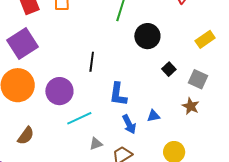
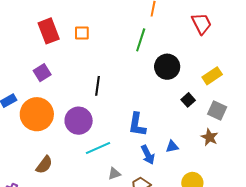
yellow rectangle: (205, 39) -> (212, 76), moved
purple square: (23, 44) -> (42, 73), size x0.6
black line: (92, 62) -> (98, 86), moved

